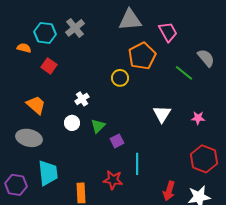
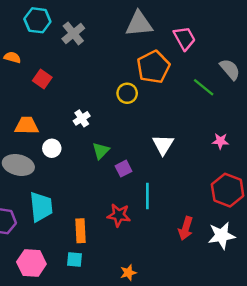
cyan hexagon: (45, 33) -> (37, 20), moved
orange trapezoid: (36, 105) -> (27, 126), turned -40
white triangle: (162, 114) -> (163, 145), moved
white circle: (72, 123) -> (52, 148), moved

